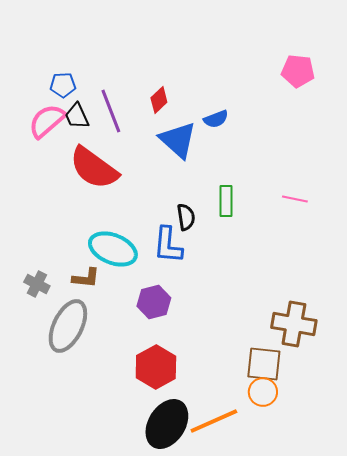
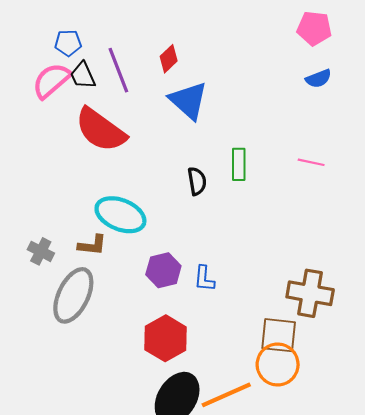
blue semicircle: (216, 119) -> (318, 79), moved
blue L-shape: (168, 245) -> (204, 279), moved, size x0.7
orange circle: (263, 392) -> (278, 365), size x1.4

